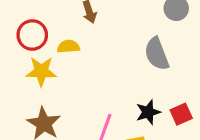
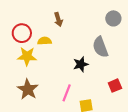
black star: (148, 112) -> (81, 64), moved

